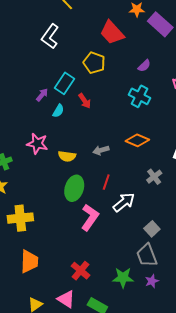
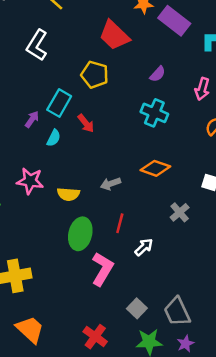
white arrow: (124, 202) -> (144, 247), size x0.7
gray square: (152, 229) -> (137, 308), moved
orange trapezoid: (29, 261) -> (30, 329), turned -45

